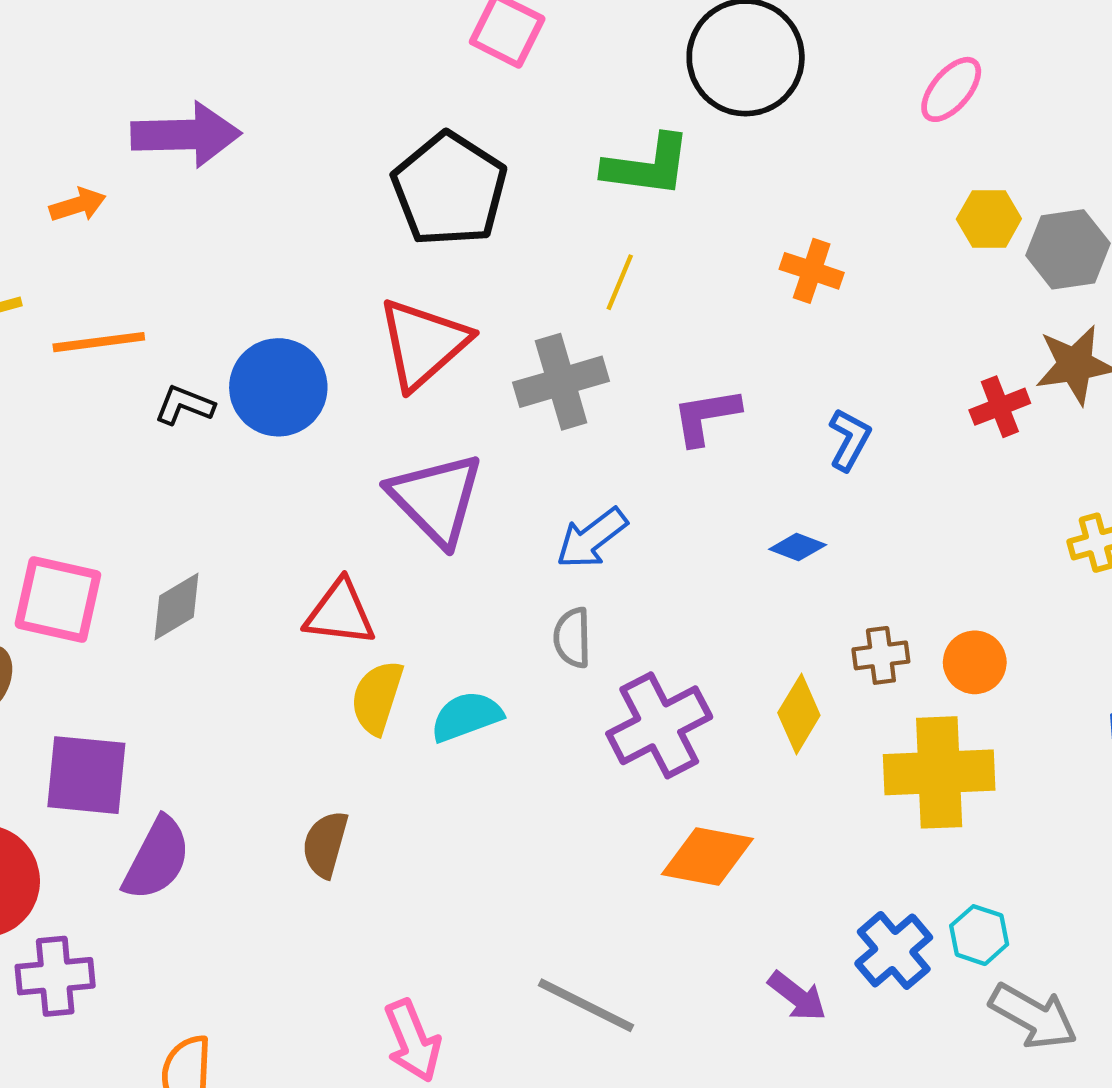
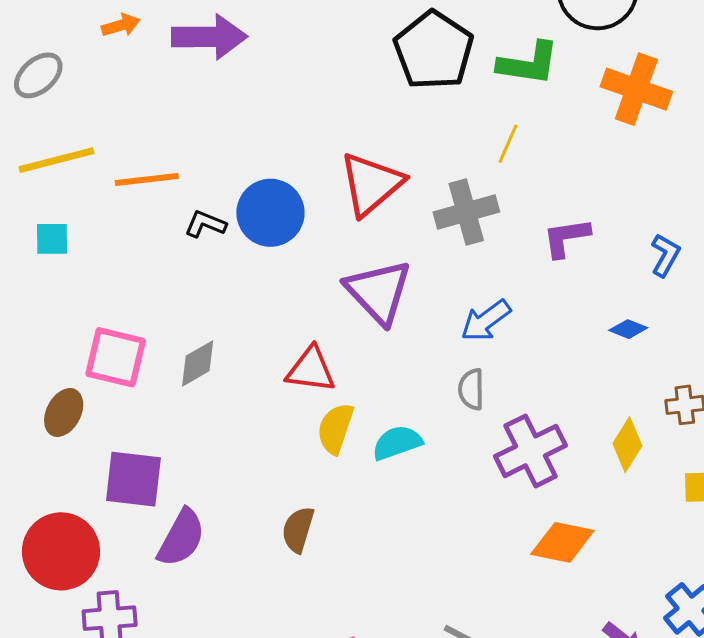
black pentagon: (449, 189) -> (434, 50), moved
orange arrow: (78, 205) -> (121, 25), moved
orange cross: (812, 271) -> (636, 89), moved, size x1.6

